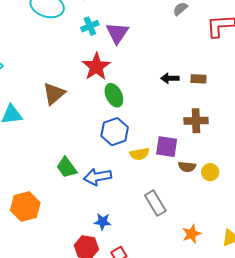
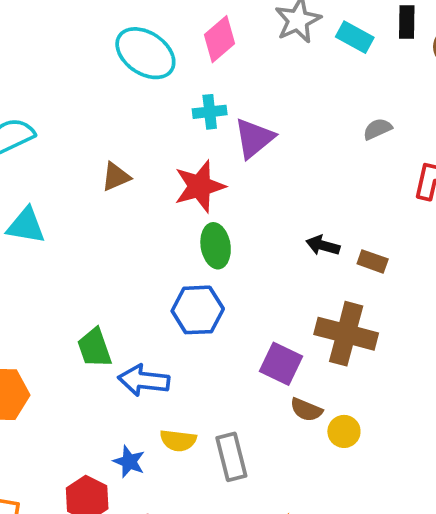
brown triangle: (54, 94) -> (116, 177), moved, size x0.7
brown cross: (196, 121) -> (346, 334), size x1.4
yellow semicircle: (139, 154) -> (178, 440), moved

